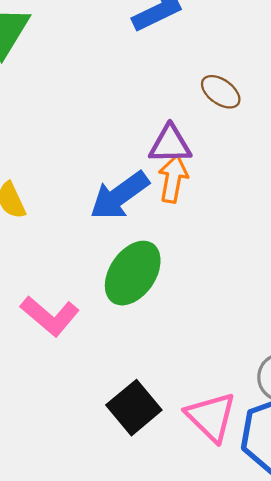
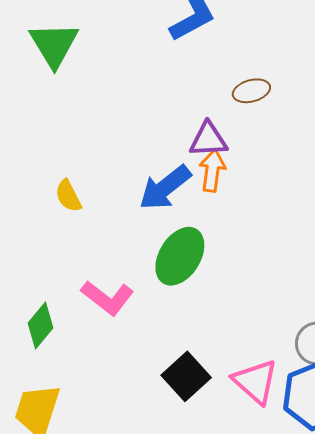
brown ellipse: (221, 92) -> (251, 91), turned -48

